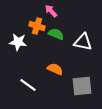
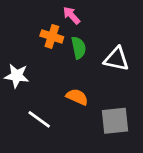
green semicircle: (56, 34) -> (79, 48), turned 56
white star: (18, 42) -> (17, 76), moved

